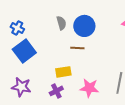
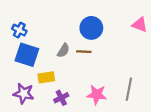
gray semicircle: (61, 23) -> (63, 50), moved, turned 48
blue square: (24, 51) -> (27, 55), turned -35
yellow rectangle: (63, 72) -> (46, 77), moved

